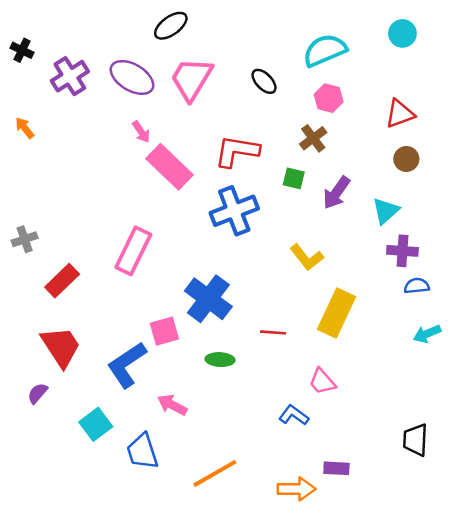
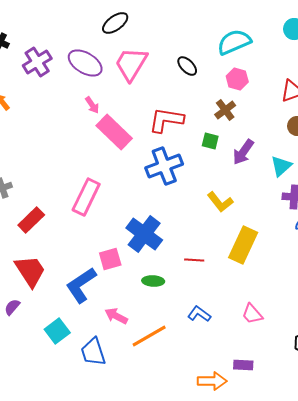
pink trapezoid: (322, 382) -> (252, 314), moved
blue L-shape: (294, 415) -> (199, 314), moved
orange line: (215, 473) -> (149, 336), moved

